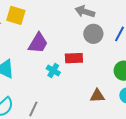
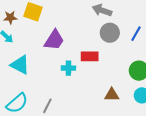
cyan cross: (53, 71) -> (68, 68), turned -32

